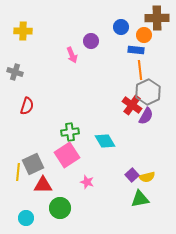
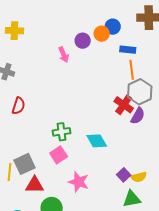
orange circle: (144, 35) -> (102, 34), moved
pink square: (67, 155) -> (59, 155), size x0.7
pink star: (87, 182) -> (79, 182), size x1.5

